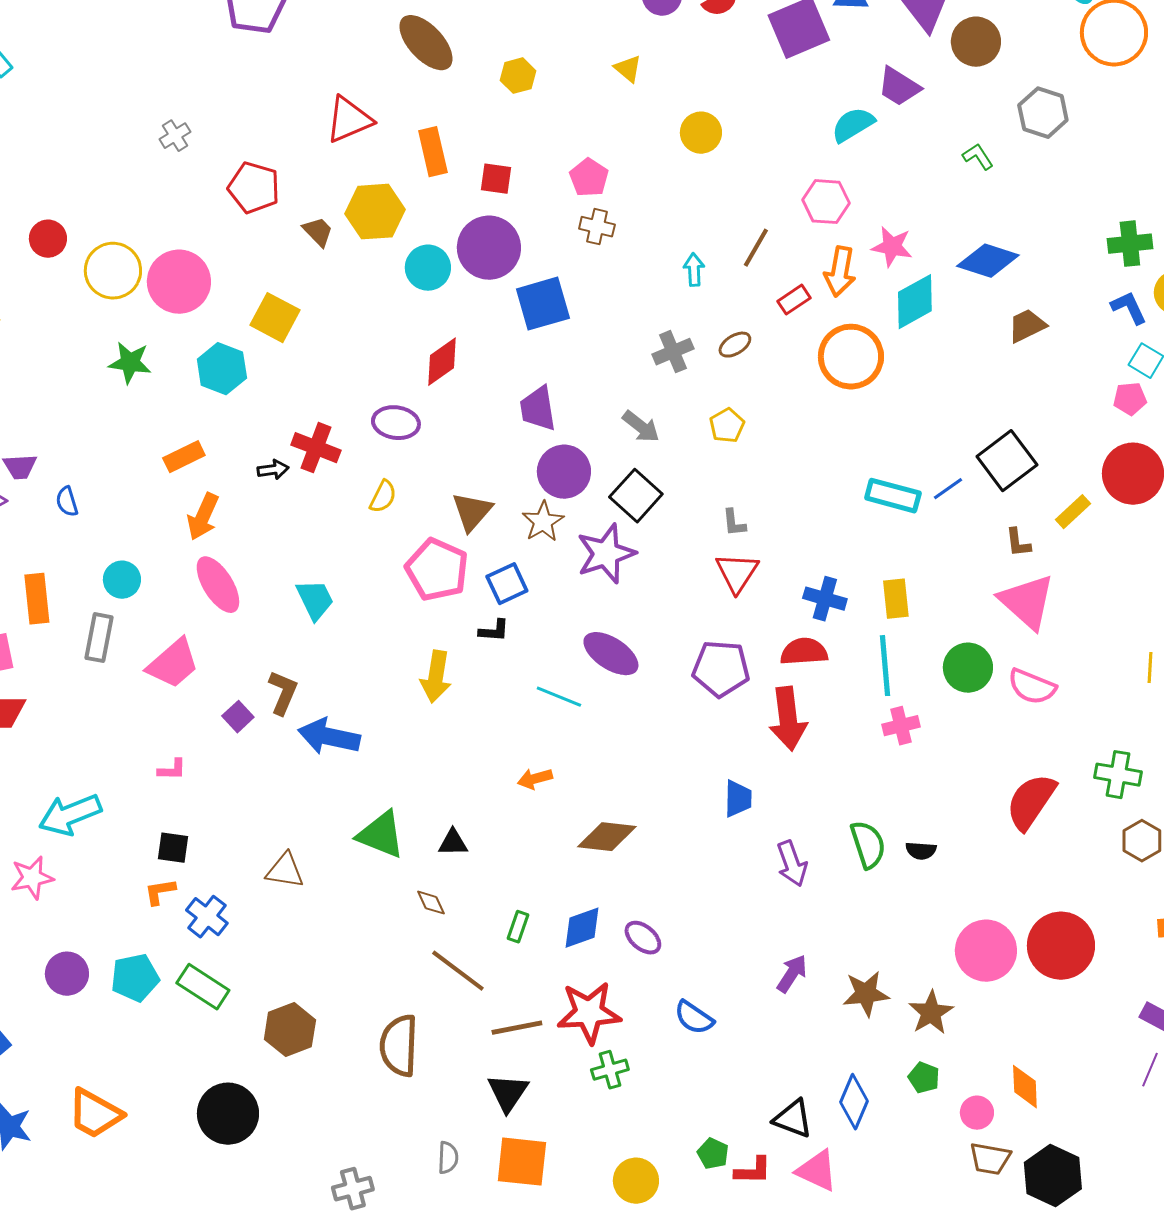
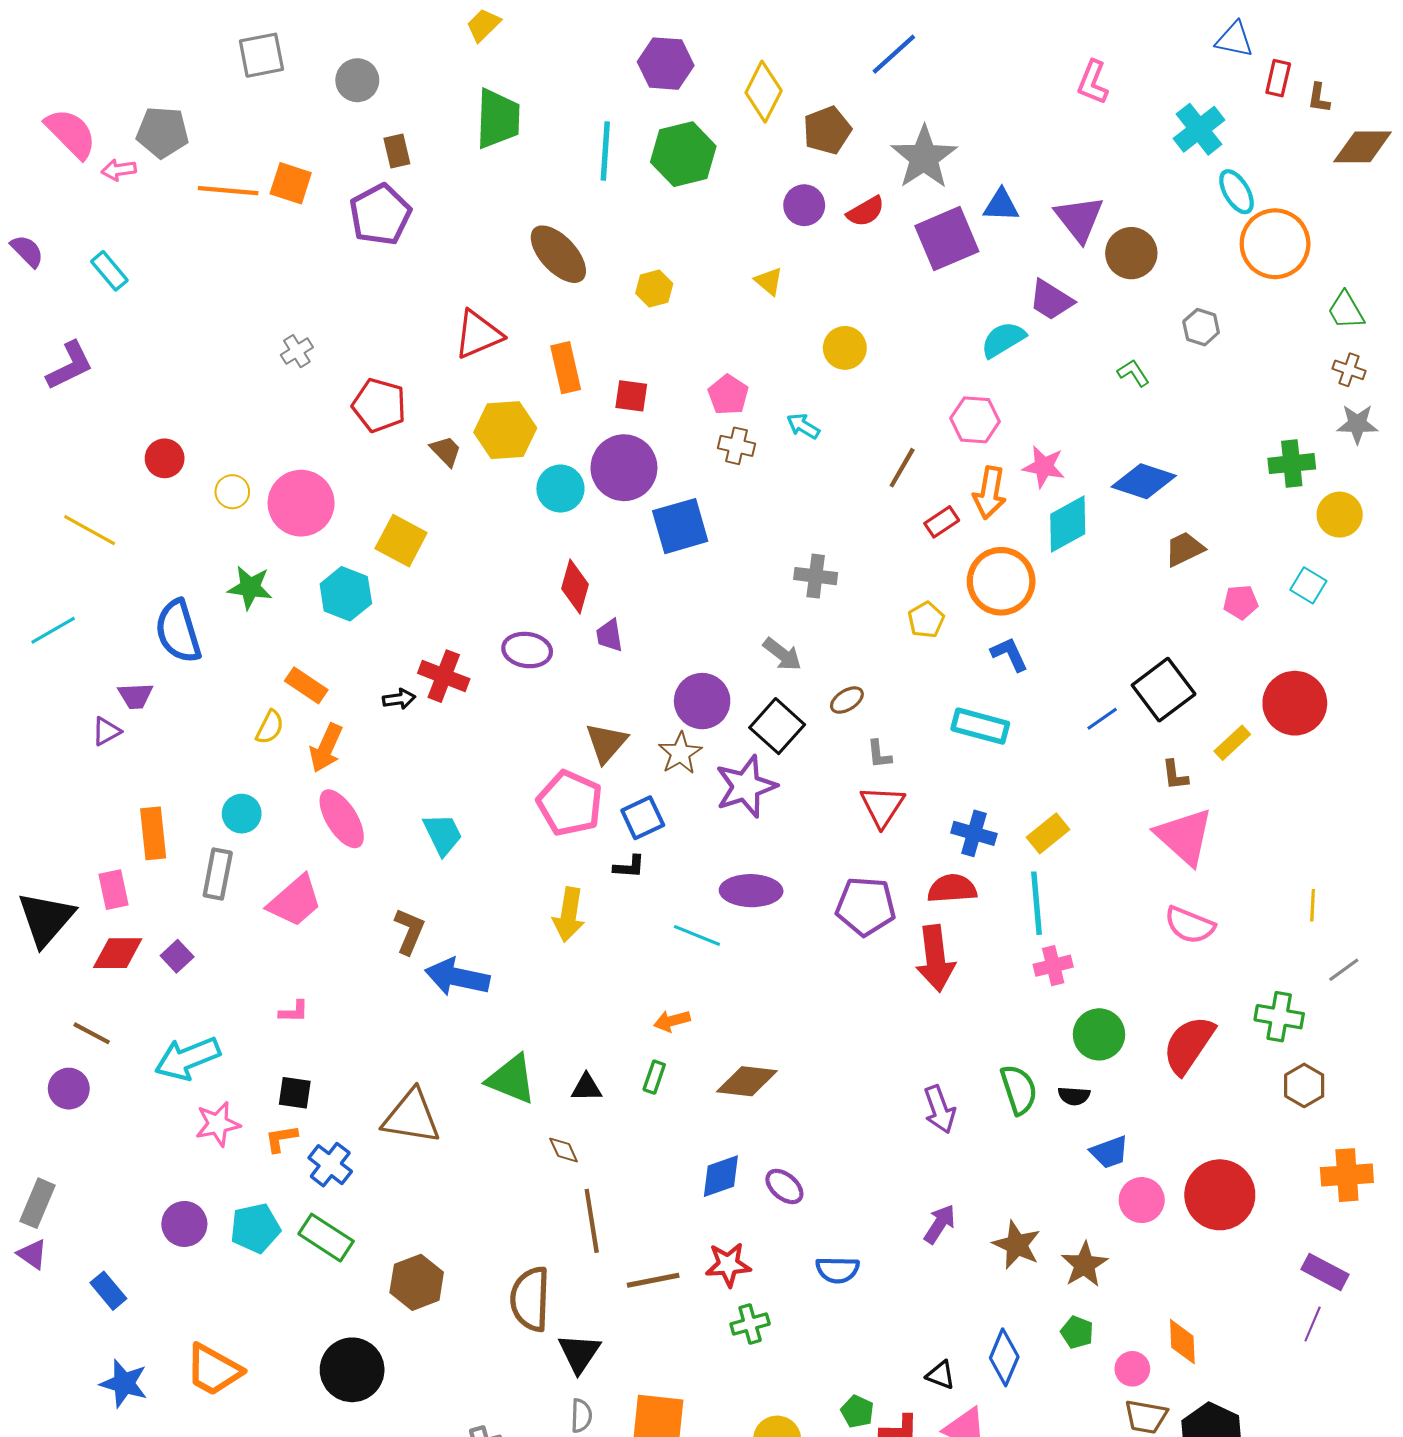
gray hexagon: (1043, 113) -> (1201, 327), size x0.7
cyan arrow: (694, 270) -> (803, 426), moved, turned -56
yellow circle: (113, 271) -> (232, 492), size x0.6
blue L-shape: (1129, 308) -> (1009, 654), moved
brown ellipse: (735, 345) -> (847, 700), moved
gray cross: (673, 352) -> (816, 576), turned 30
red diamond: (442, 362) -> (575, 586), turned -39
pink pentagon: (1130, 399) -> (1241, 602), moved
purple trapezoid: (538, 409) -> (609, 635), moved, size x0.7
yellow pentagon: (727, 426) -> (926, 620), moved
orange rectangle: (184, 457) -> (306, 685), turned 60
cyan rectangle: (893, 496) -> (980, 726), moved
yellow semicircle: (383, 497) -> (270, 727), moved
blue semicircle: (67, 502) -> (178, 631), moved, size x2.0
yellow rectangle: (896, 599) -> (1048, 833), turned 57
purple ellipse: (611, 654) -> (751, 891), turned -32
green circle: (968, 668) -> (1099, 1034), moved
purple square: (238, 717) -> (177, 956), moved
blue trapezoid: (738, 799) -> (1109, 1152), moved, turned 69
brown triangle: (285, 871) -> (411, 1117), size x1.5
pink star: (32, 878) -> (218, 1124), moved
green rectangle: (518, 927) -> (654, 1077), moved
pink circle: (986, 951) -> (1142, 1200), size x0.7
brown line: (458, 971) -> (592, 1221), turned 44
brown star: (866, 994) -> (1017, 1245), turned 30
red star: (589, 1013) -> (728, 1265), size x0.7
blue semicircle: (694, 1018) -> (838, 1270), turned -33
black triangle: (508, 1093) -> (579, 1353), moved
black triangle: (793, 1119) -> (941, 1375), size x0.7

